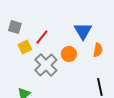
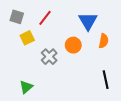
red line: (42, 37) -> (45, 18), moved
gray cross: (46, 65) -> (49, 57), size x0.7

